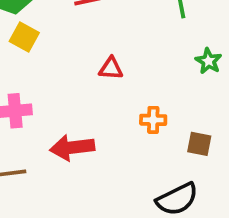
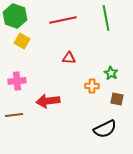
green star: (208, 61) -> (111, 73), moved

